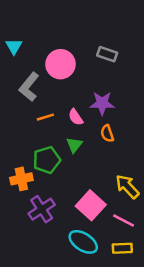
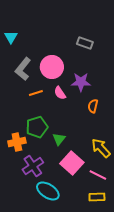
pink circle: (61, 64) -> (52, 67), moved
orange semicircle: (107, 134) -> (93, 106), moved, turned 32
green triangle: (74, 145) -> (59, 139), moved
cyan ellipse: (83, 242) -> (48, 191), moved

